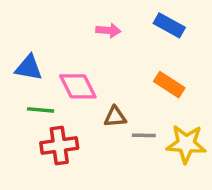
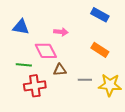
pink arrow: (108, 30) -> (61, 32), moved
blue triangle: (29, 68) -> (21, 27), moved
brown triangle: (115, 117) -> (60, 70), moved

